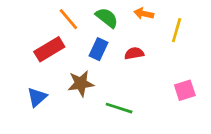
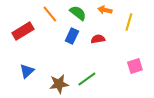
red rectangle: (49, 49) -> (23, 31), moved
brown star: (81, 83) -> (59, 84), moved
green line: (119, 108) -> (87, 79), turned -54

